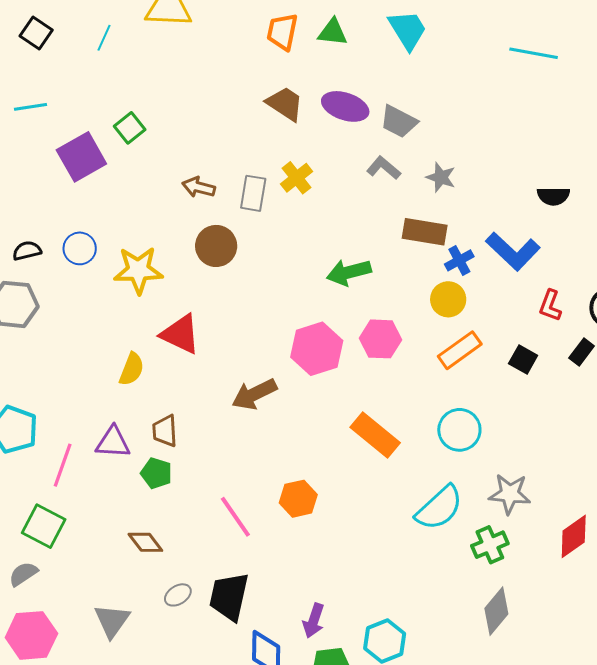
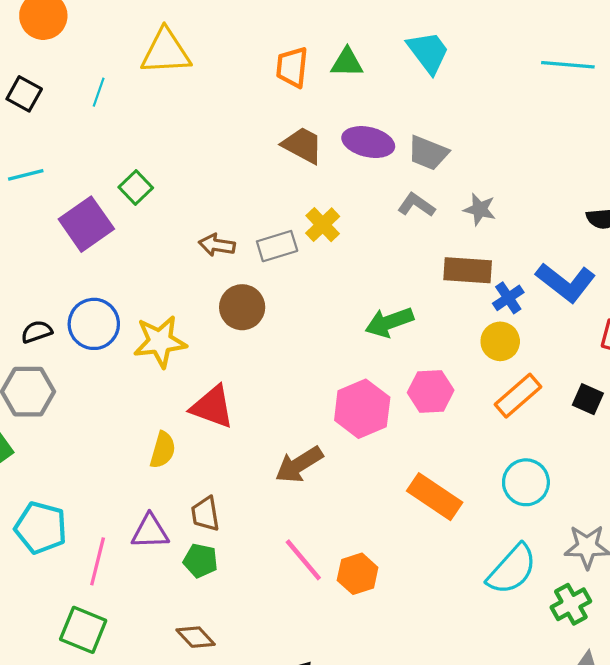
gray rectangle: (253, 193) -> (277, 246), turned 69
blue circle: (80, 248) -> (94, 324), size x1.4
pink line: (235, 517) -> (303, 560), moved

